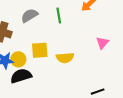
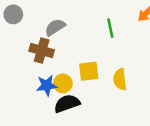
gray semicircle: (29, 15) -> (55, 27), moved
yellow semicircle: (65, 58) -> (120, 79), turned 90

